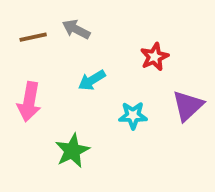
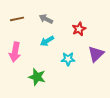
gray arrow: (76, 29) -> (46, 19), moved
green star: (72, 151) -> (37, 77), turned -30

